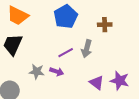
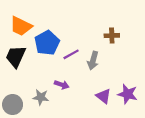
blue pentagon: (66, 17) -> (47, 43), moved
purple line: (66, 53) -> (71, 54), moved
gray star: (37, 72) -> (41, 97), moved

